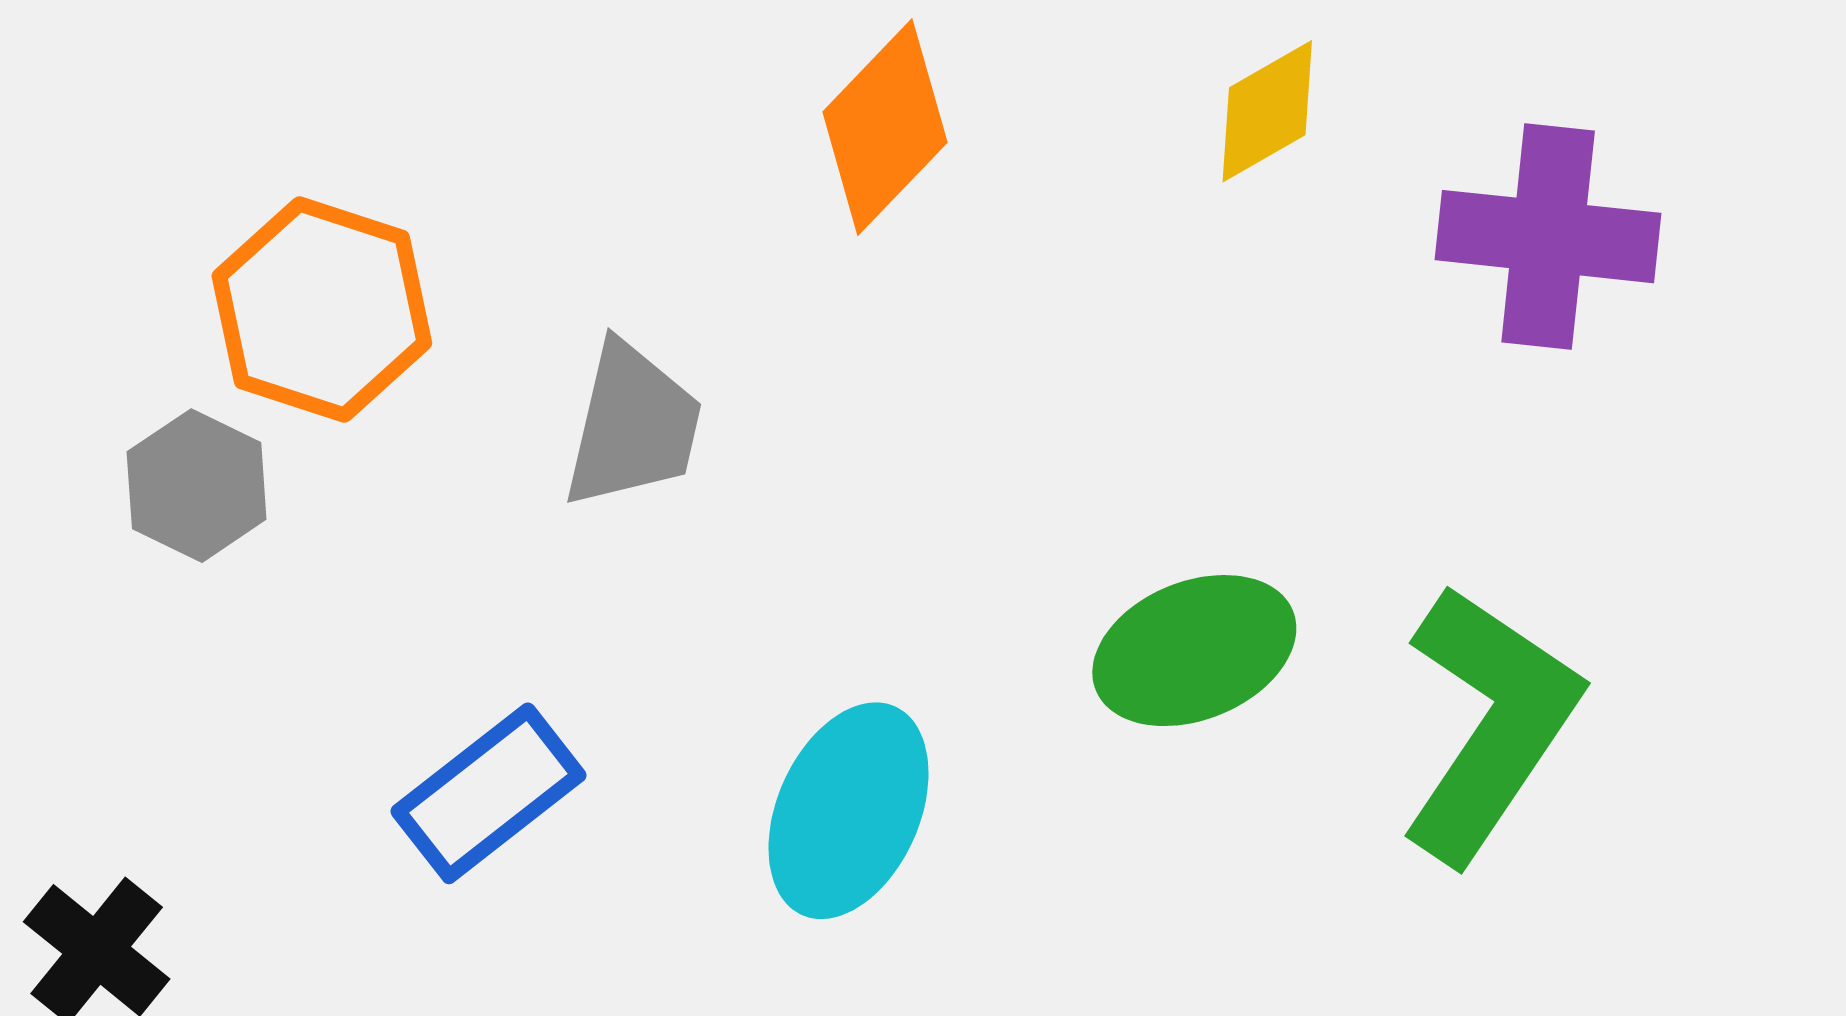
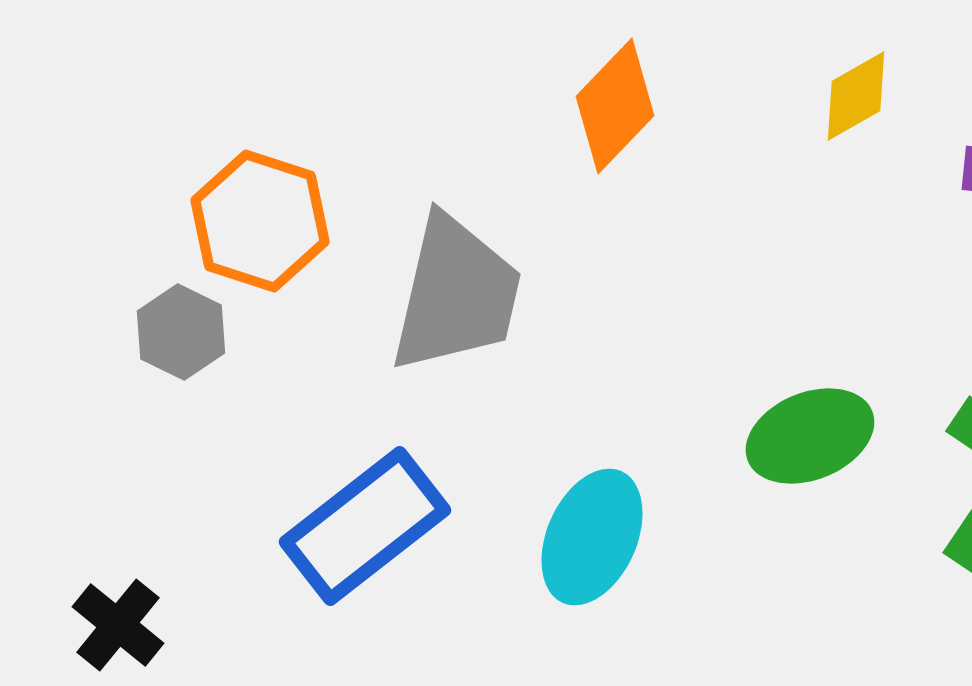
gray trapezoid: (633, 425) -> (456, 294), size x1.5
blue rectangle: (488, 793) -> (365, 526), size x1.4

